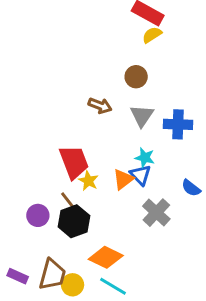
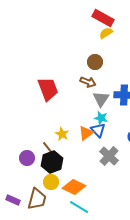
brown arrow: (100, 106) -> (88, 82), moved
gray triangle: (142, 116) -> (101, 99), moved
red trapezoid: (74, 162) -> (48, 89), moved
yellow circle: (73, 285) -> (51, 182), moved

